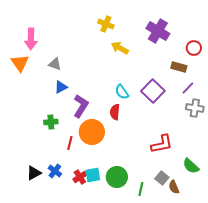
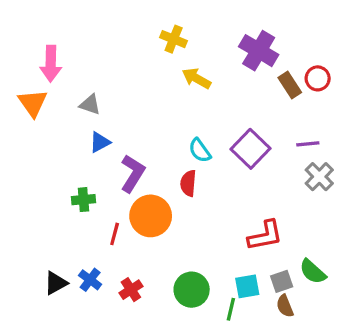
brown rectangle: (179, 67) -> (290, 85), moved, turned 42
purple line: (188, 88) -> (308, 144), turned 40
gray cross: (195, 108) -> (319, 177), turned 36
cyan square: (93, 175) -> (247, 286), moved
gray square: (162, 178) -> (282, 281), moved, turned 32

